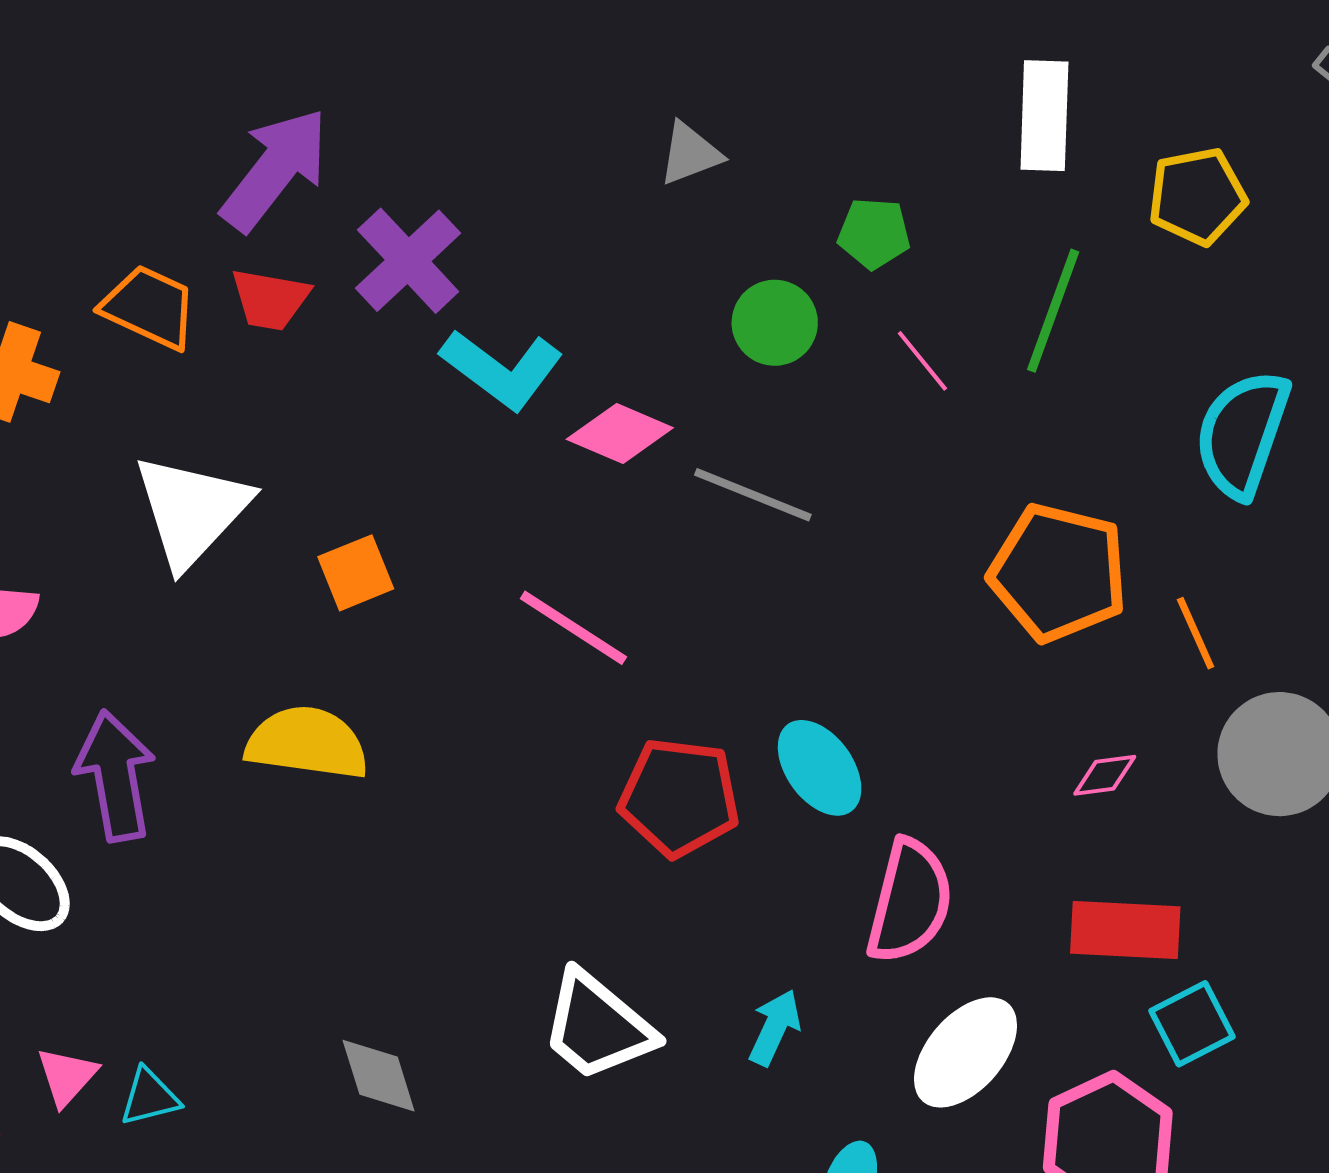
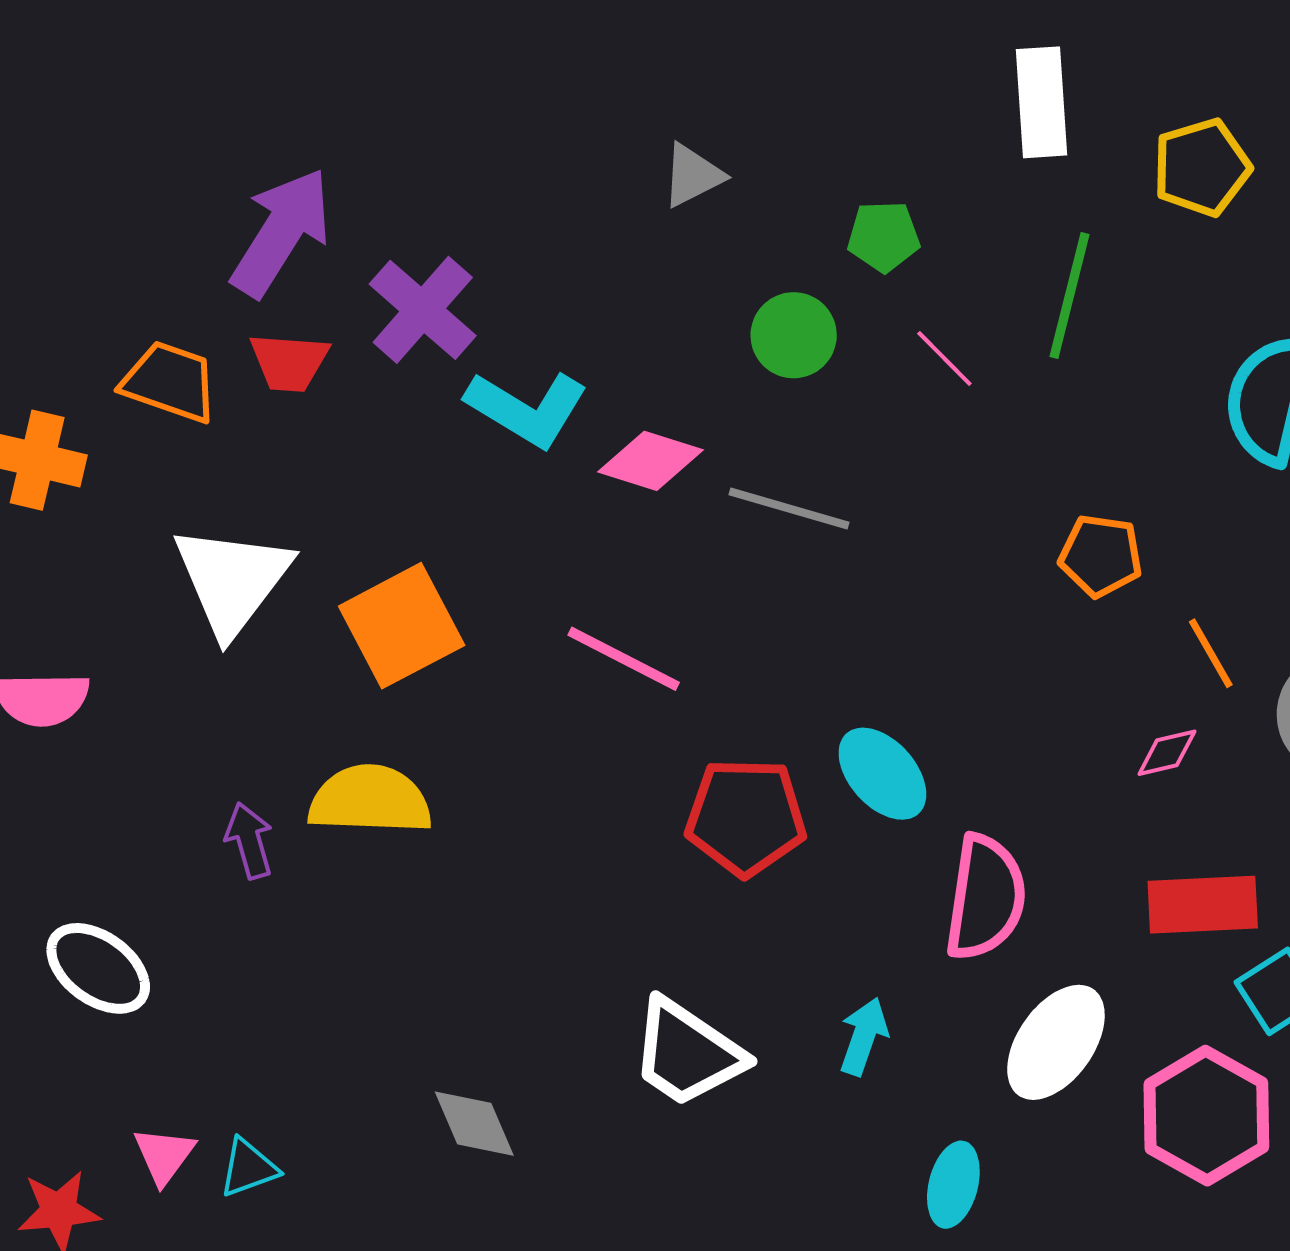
orange square: (356, 573) -> (402, 626), size x1.6
orange pentagon: (1058, 573) -> (1101, 556), size x0.6
orange line: (1196, 633) -> (1211, 653), moved
purple arrow: (115, 776) -> (249, 841), moved, size x0.6

